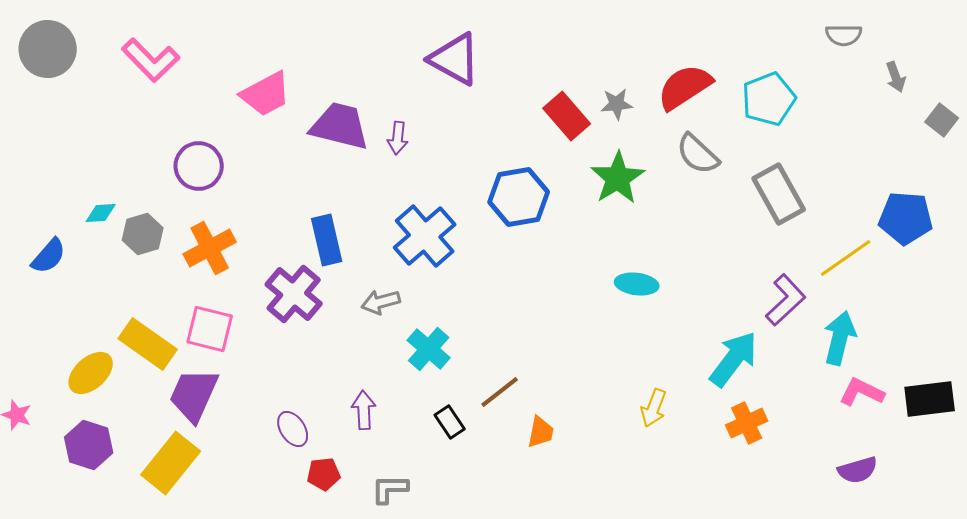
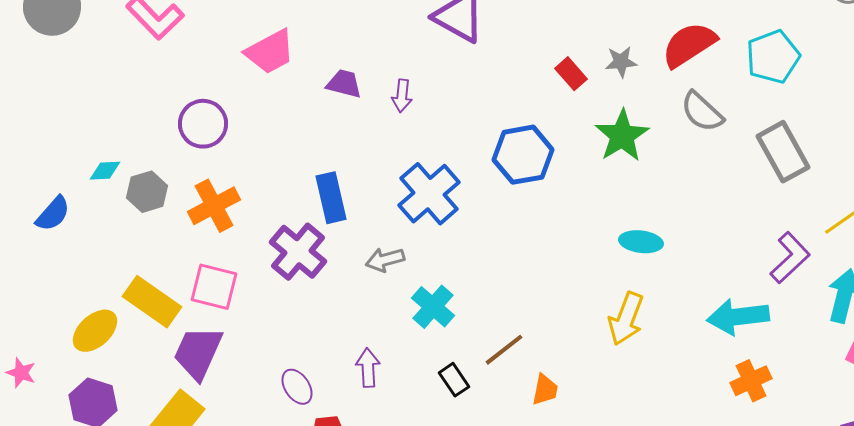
red rectangle: (567, 116) -> (571, 74), size x0.7
purple trapezoid: (340, 126) -> (344, 84), size x0.6
cyan arrow: (734, 359) -> (738, 317), turned -134
yellow arrow: (654, 408) -> (626, 319), moved, size x1.4

